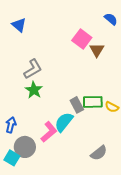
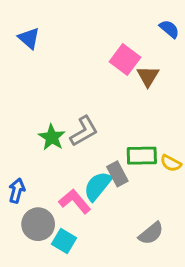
gray L-shape: (33, 69) -> (84, 131), moved
gray rectangle: (77, 105) -> (117, 174), moved
pink L-shape: (49, 132) -> (75, 201), turned -90
cyan square: (12, 158) -> (64, 241), moved

